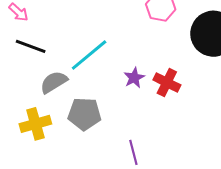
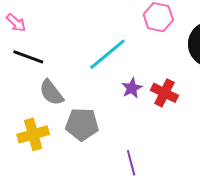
cyan line: (89, 55) -> (107, 54), moved
gray semicircle: (54, 82) -> (51, 93), turned -96

